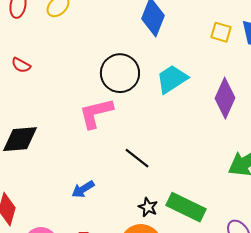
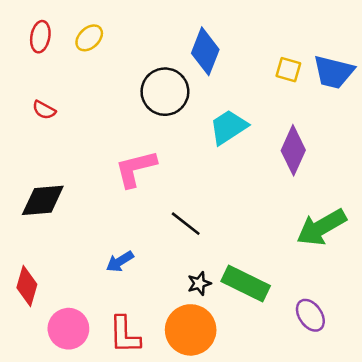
black circle: (120, 73) -> (165, 92), moved
black star: (148, 207) -> (199, 283), turned 30

